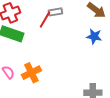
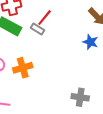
gray rectangle: (55, 12) -> (37, 29), moved, turned 32

